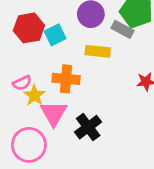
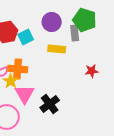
gray rectangle: (122, 29) -> (75, 33), turned 56
orange cross: (66, 79) -> (18, 69), moved

